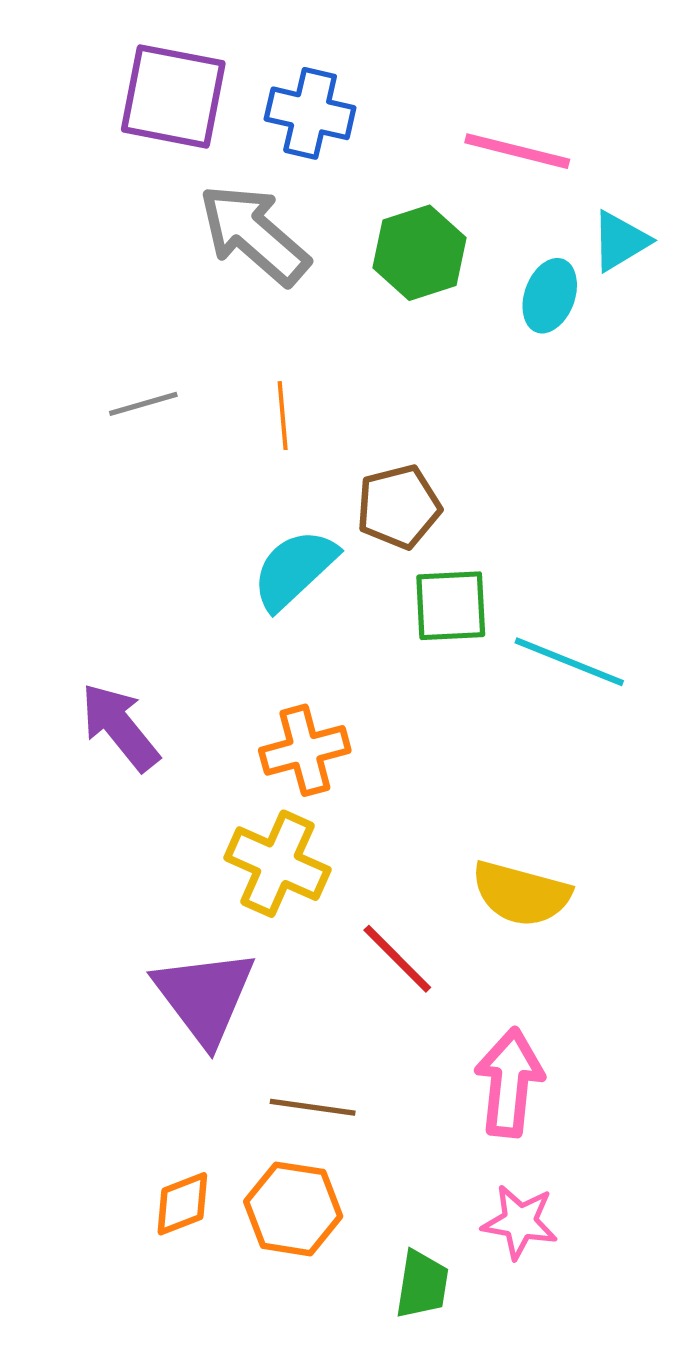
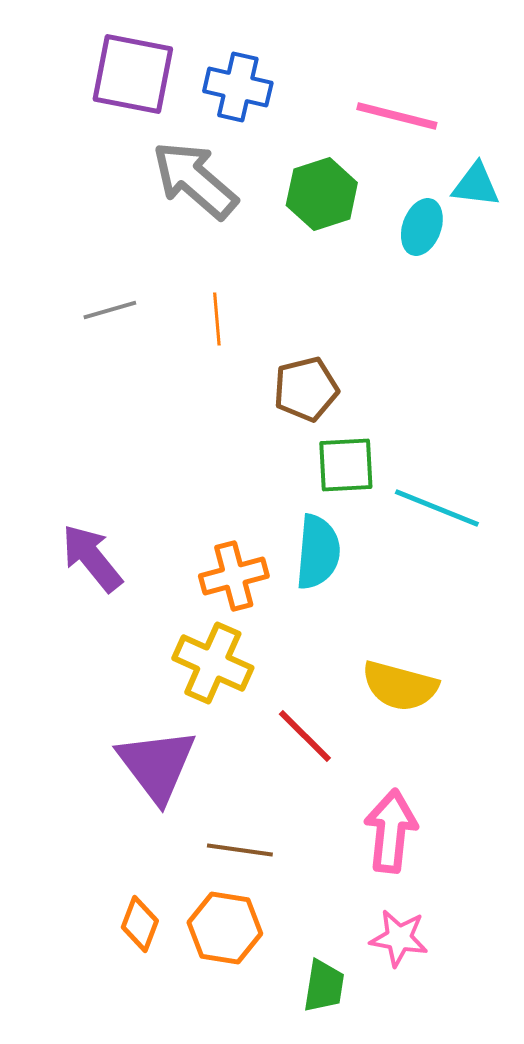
cyan triangle: (620, 241) -> (476, 185), turned 38
cyan semicircle: (294, 569) -> (318, 552), moved, turned 138
orange diamond: (182, 1204) -> (140, 924), turned -48

